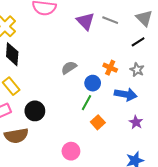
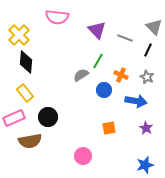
gray line: (110, 20) -> (125, 38), moved
black line: (138, 42) -> (148, 50), turned -32
green line: (86, 103) -> (98, 61), moved
orange square: (98, 122) -> (109, 128), turned 32

